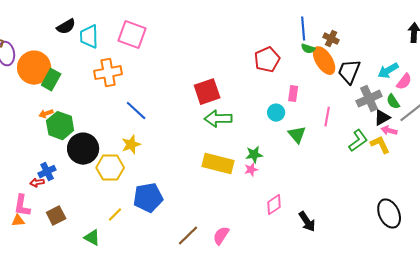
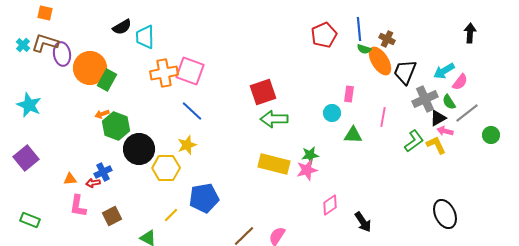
pink square: (132, 35) -> (190, 71), moved
red pentagon: (267, 60) -> (324, 35), moved
green triangle: (297, 135) -> (353, 135), turned -48
pink star: (251, 170) -> (307, 170), size x1.5
orange triangle: (18, 221) -> (70, 179), moved

